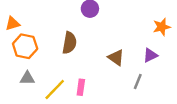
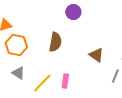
gray triangle: (27, 78) -> (18, 73), turned 32

